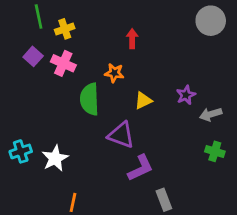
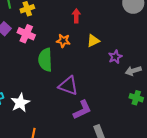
yellow triangle: (143, 101) -> (93, 41), moved

